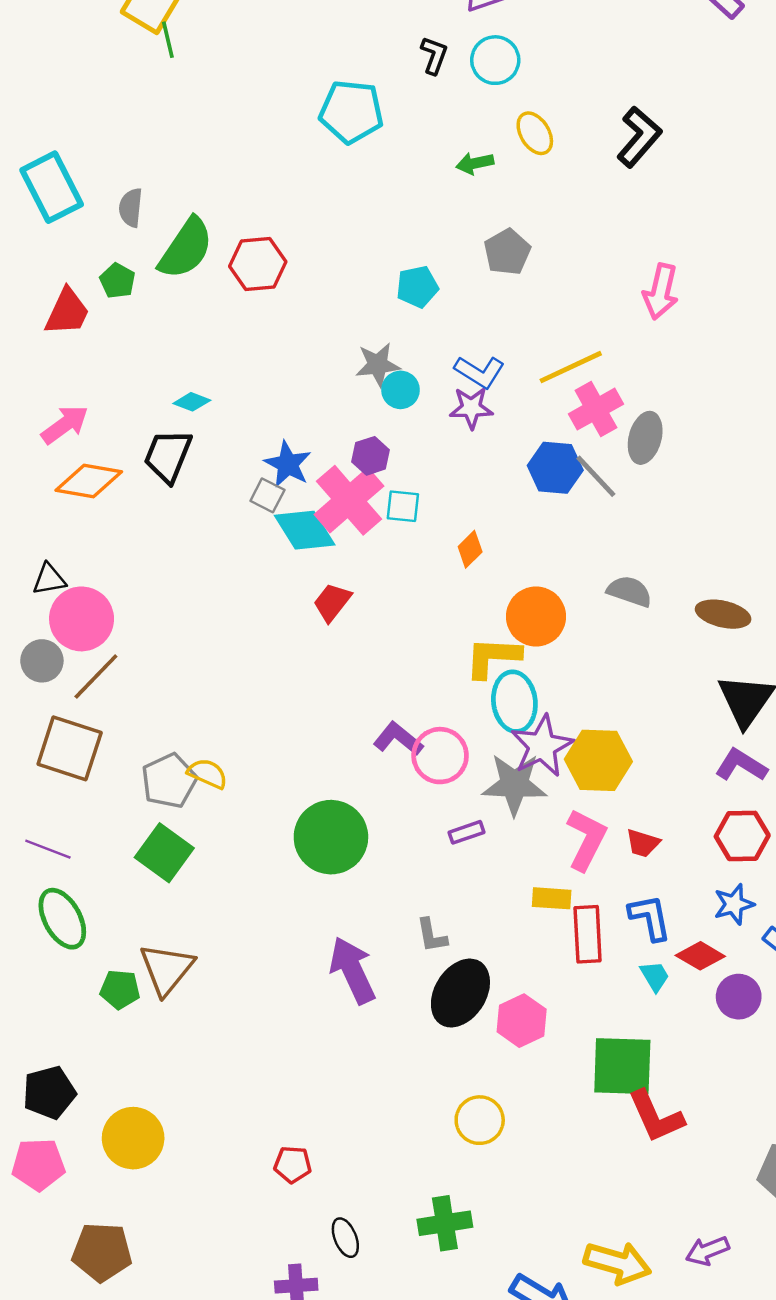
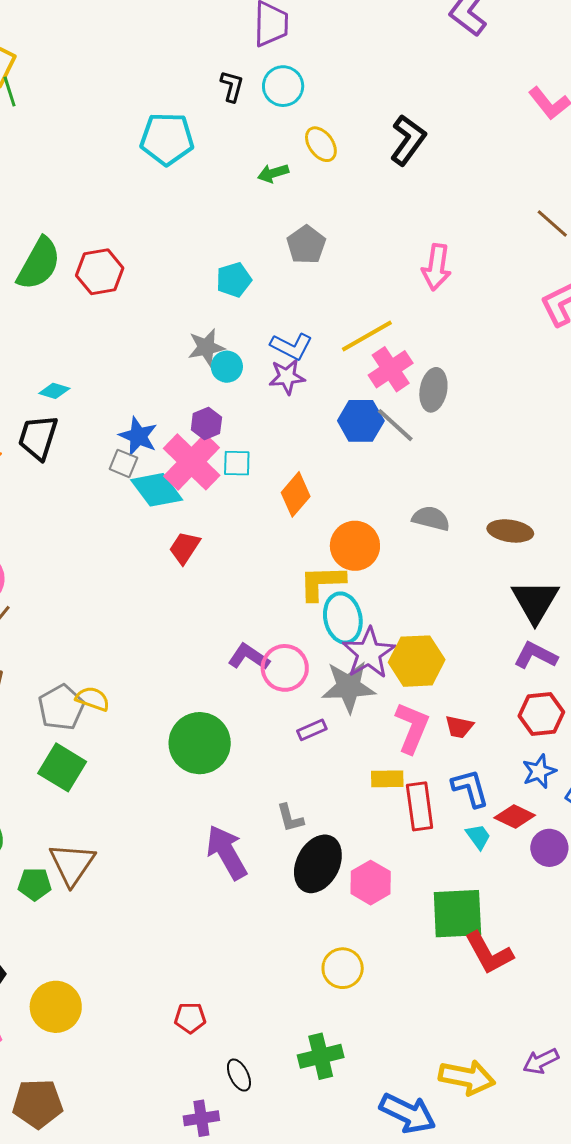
orange diamond: (470, 549) -> (296, 494), size x1.4

